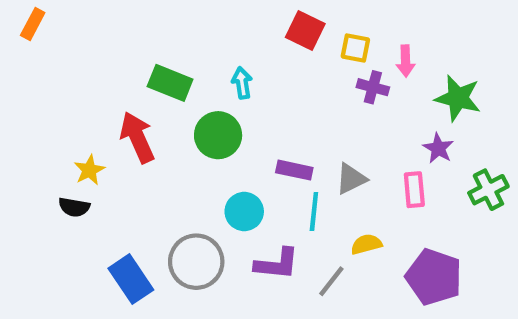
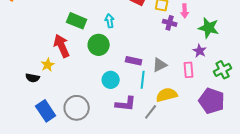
yellow star: (89, 170) -> (48, 65), moved
yellow semicircle: (366, 244) -> (167, 95), size x1.5
gray circle: (196, 262) -> (77, 108), moved
purple pentagon: (434, 277) -> (212, 101), moved
blue rectangle: (131, 279) -> (46, 111), moved

